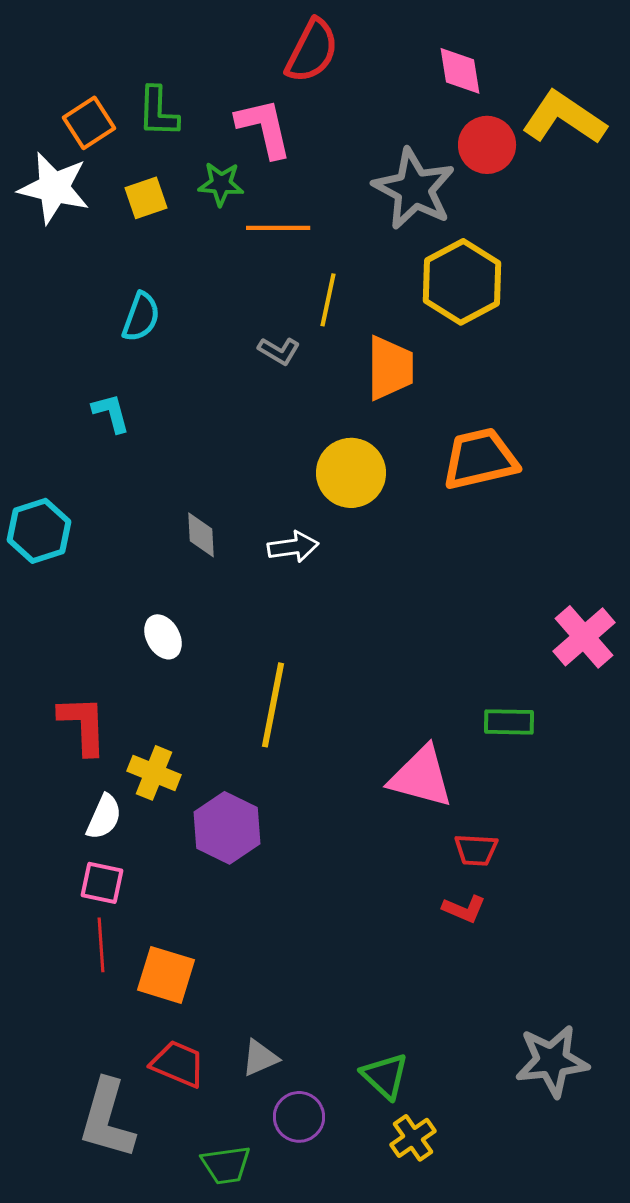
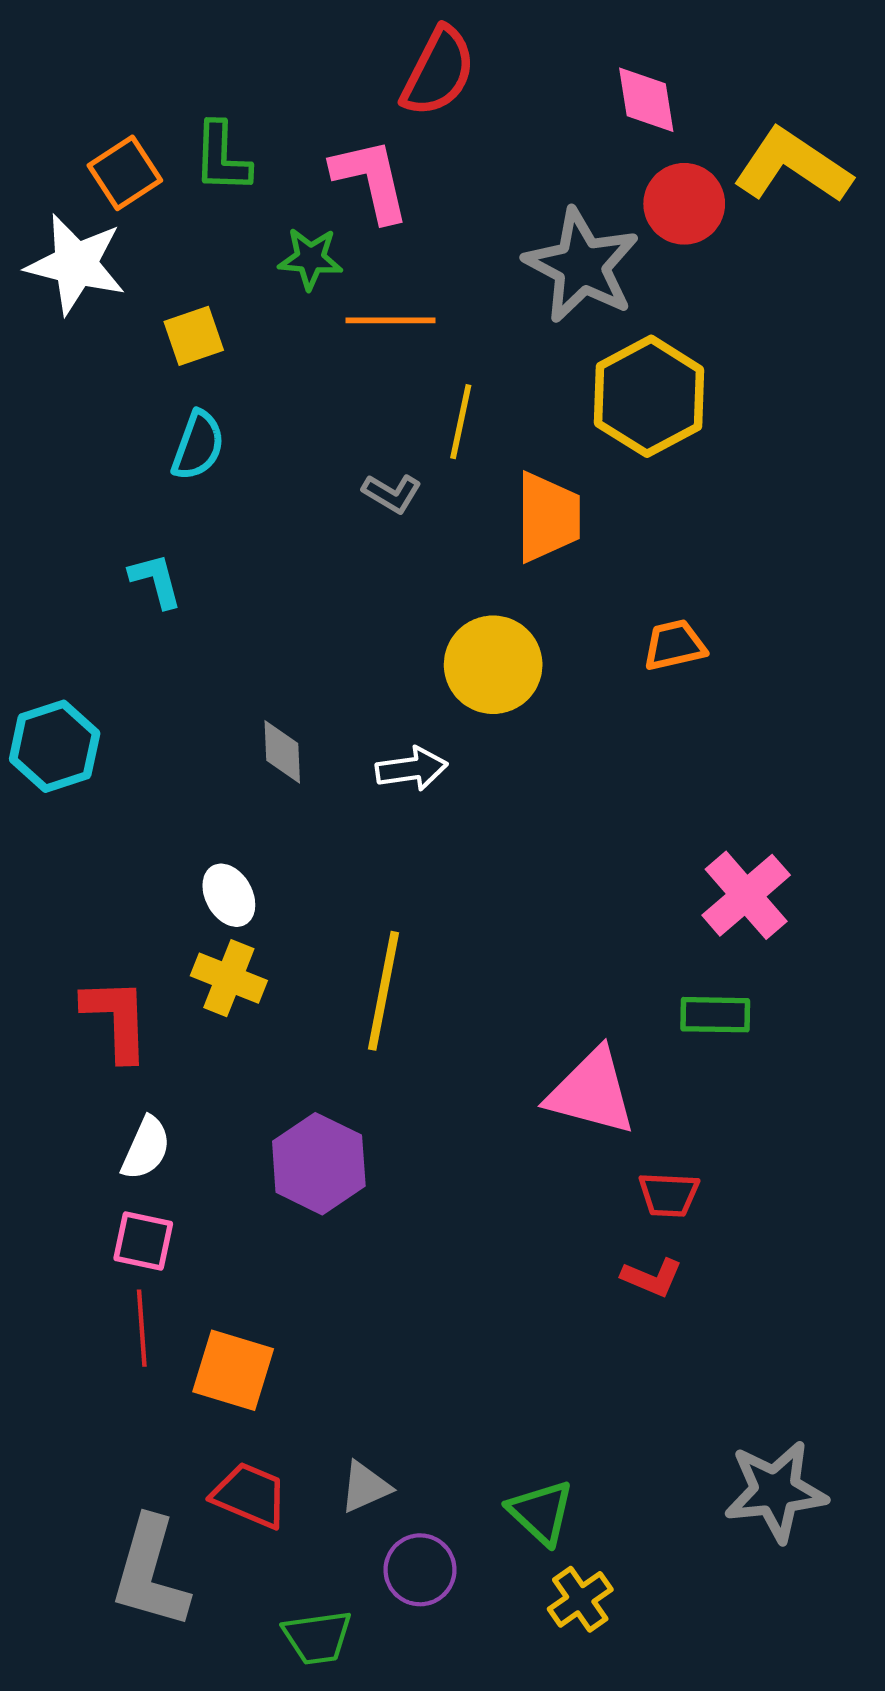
yellow square: (146, 198) -> (194, 336), moved
orange trapezoid: (480, 459) -> (674, 645), size x0.6
pink cross: (584, 637) -> (746, 895), moved
yellow cross: (154, 773) -> (229, 978), moved

